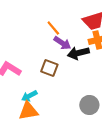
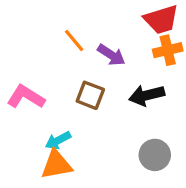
orange line: (53, 28) -> (74, 40), moved
black arrow: (78, 53) -> (147, 95), moved

